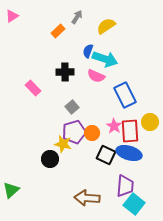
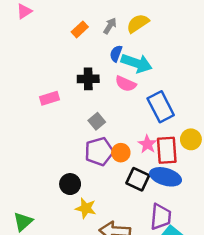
gray arrow: (77, 17) -> (110, 26), moved
pink rectangle: (33, 88) -> (50, 98), turned -63
yellow star: (63, 144) -> (86, 208), moved

